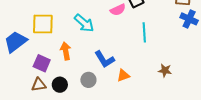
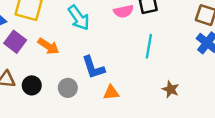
orange arrow: (66, 51) -> (48, 46), turned 120
purple square: (42, 63) -> (15, 42), moved
brown star: (165, 71) -> (171, 89), moved

